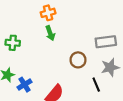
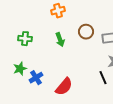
green arrow: (50, 33) -> (60, 40), moved
brown circle: (78, 60) -> (86, 32), moved

